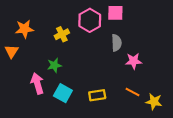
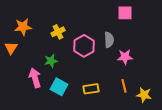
pink square: (115, 13) -> (125, 13), moved
pink hexagon: (90, 20) -> (84, 46), moved
orange line: (133, 92) -> (124, 86), turned 48

